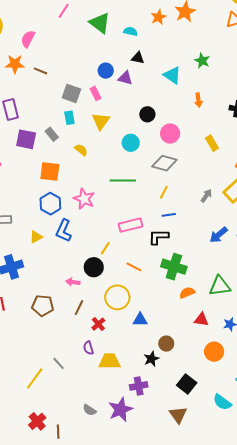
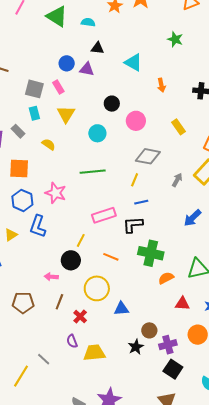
green star: (202, 61) -> (175, 39), moved
gray diamond: (164, 163) -> (148, 156), moved
purple cross: (139, 386) -> (168, 345), moved

